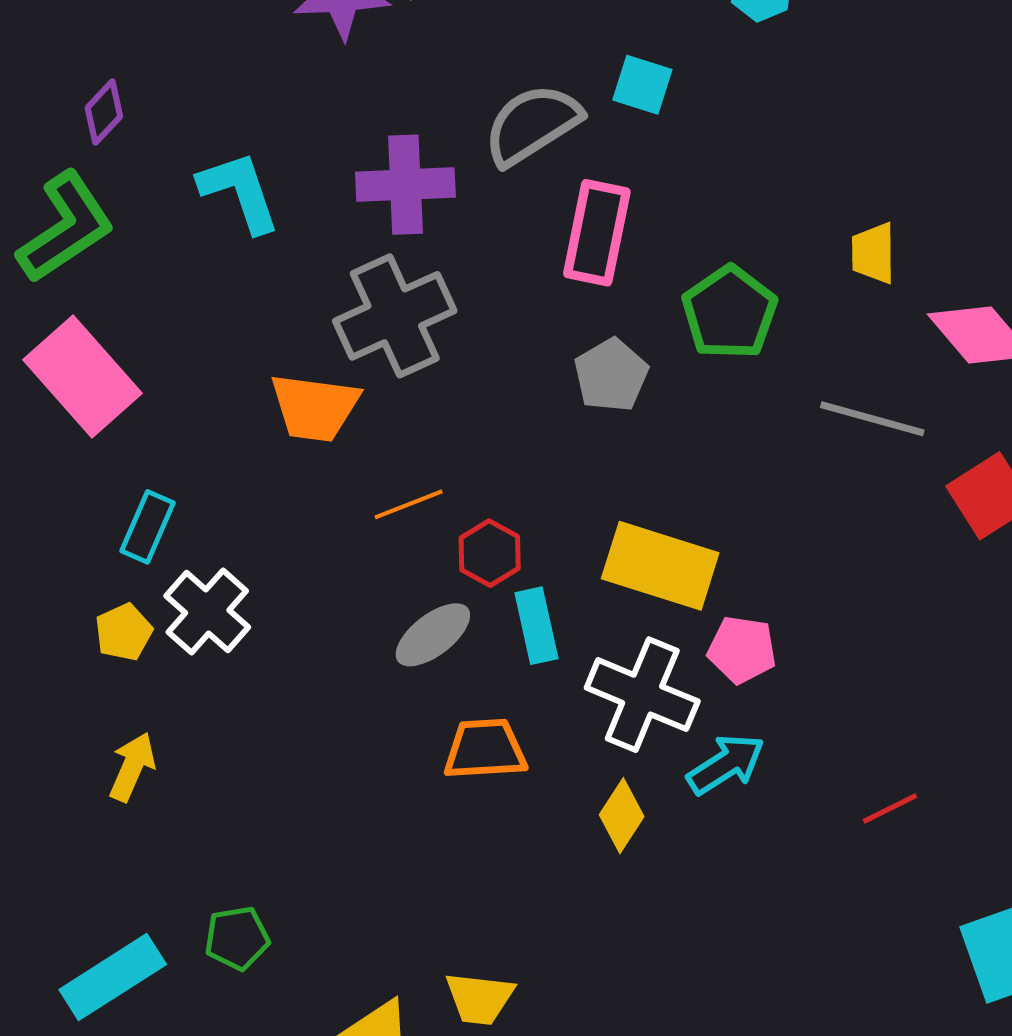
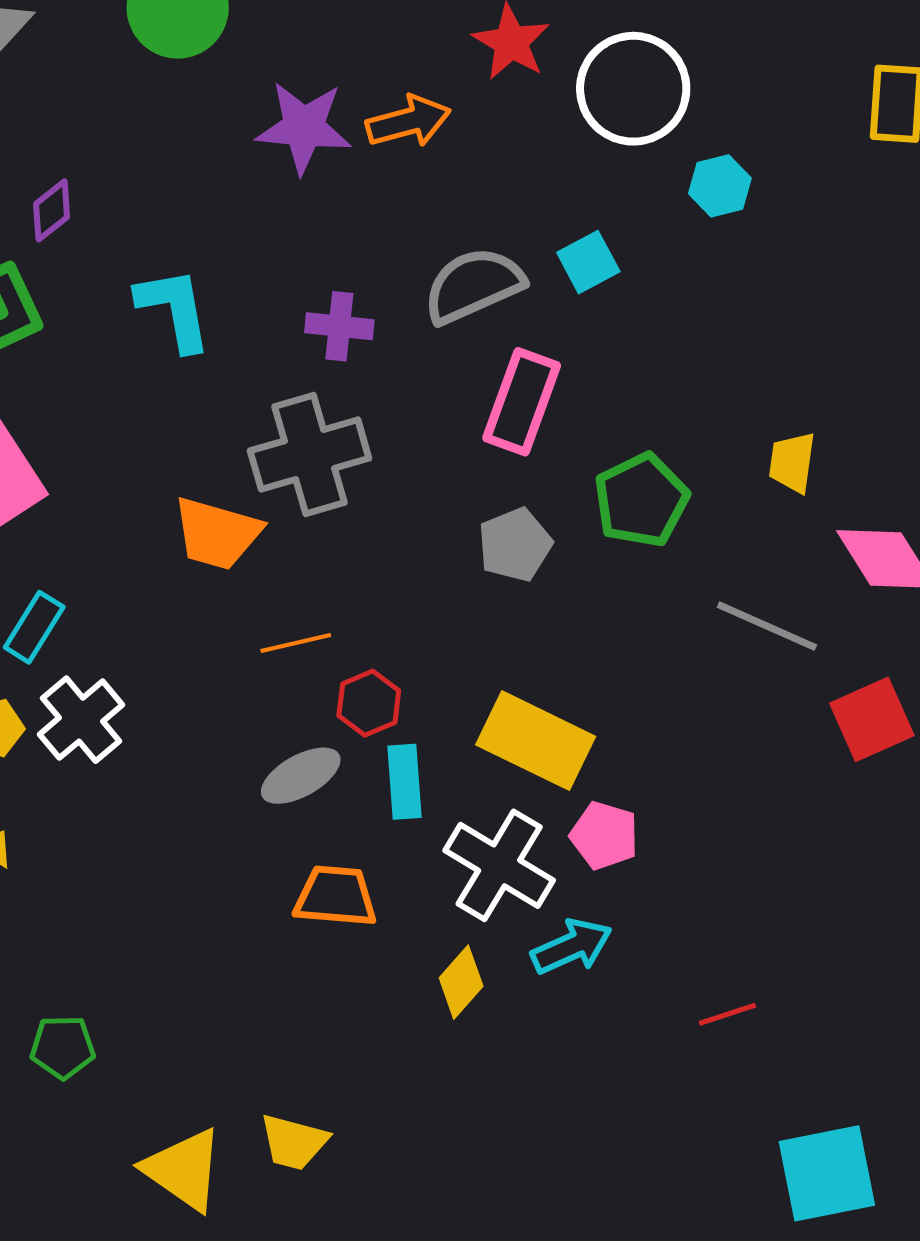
cyan square: (642, 85) -> (588, 262), turned 36
purple cross: (405, 185) -> (339, 326), size x0.7

